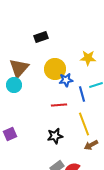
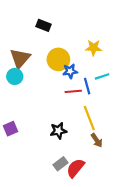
black rectangle: (41, 37) -> (43, 25), turned 40
red line: (59, 105) -> (73, 91), moved
brown arrow: (91, 145) -> (97, 140), turned -96

